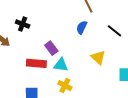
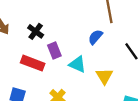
black cross: (23, 24) -> (36, 31), moved
cyan triangle: (61, 65) -> (78, 64), moved

